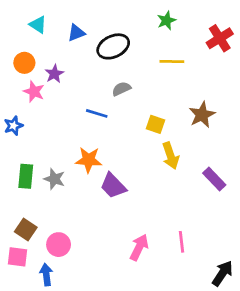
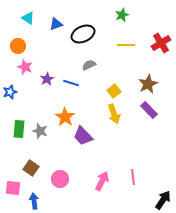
red cross: (220, 38) -> (161, 43), moved
purple star: (54, 74) -> (47, 79), moved
yellow square: (156, 124) -> (114, 91), turned 32
yellow arrow: (171, 156) -> (114, 114), moved
orange star: (89, 160) -> (65, 117), turned 30
purple rectangle: (214, 179) -> (149, 110), moved
brown square: (26, 230) -> (31, 168), moved
pink circle: (59, 245) -> (60, 179), moved

